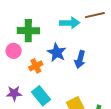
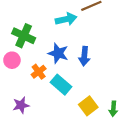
green cross: (28, 31) -> (24, 36), turned 35
cyan rectangle: (41, 96) -> (61, 85), moved

